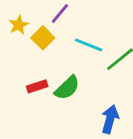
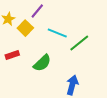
red rectangle: (37, 86) -> (12, 55), moved

